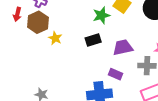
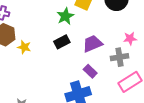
purple rectangle: (116, 74) -> (90, 71), turned 32

